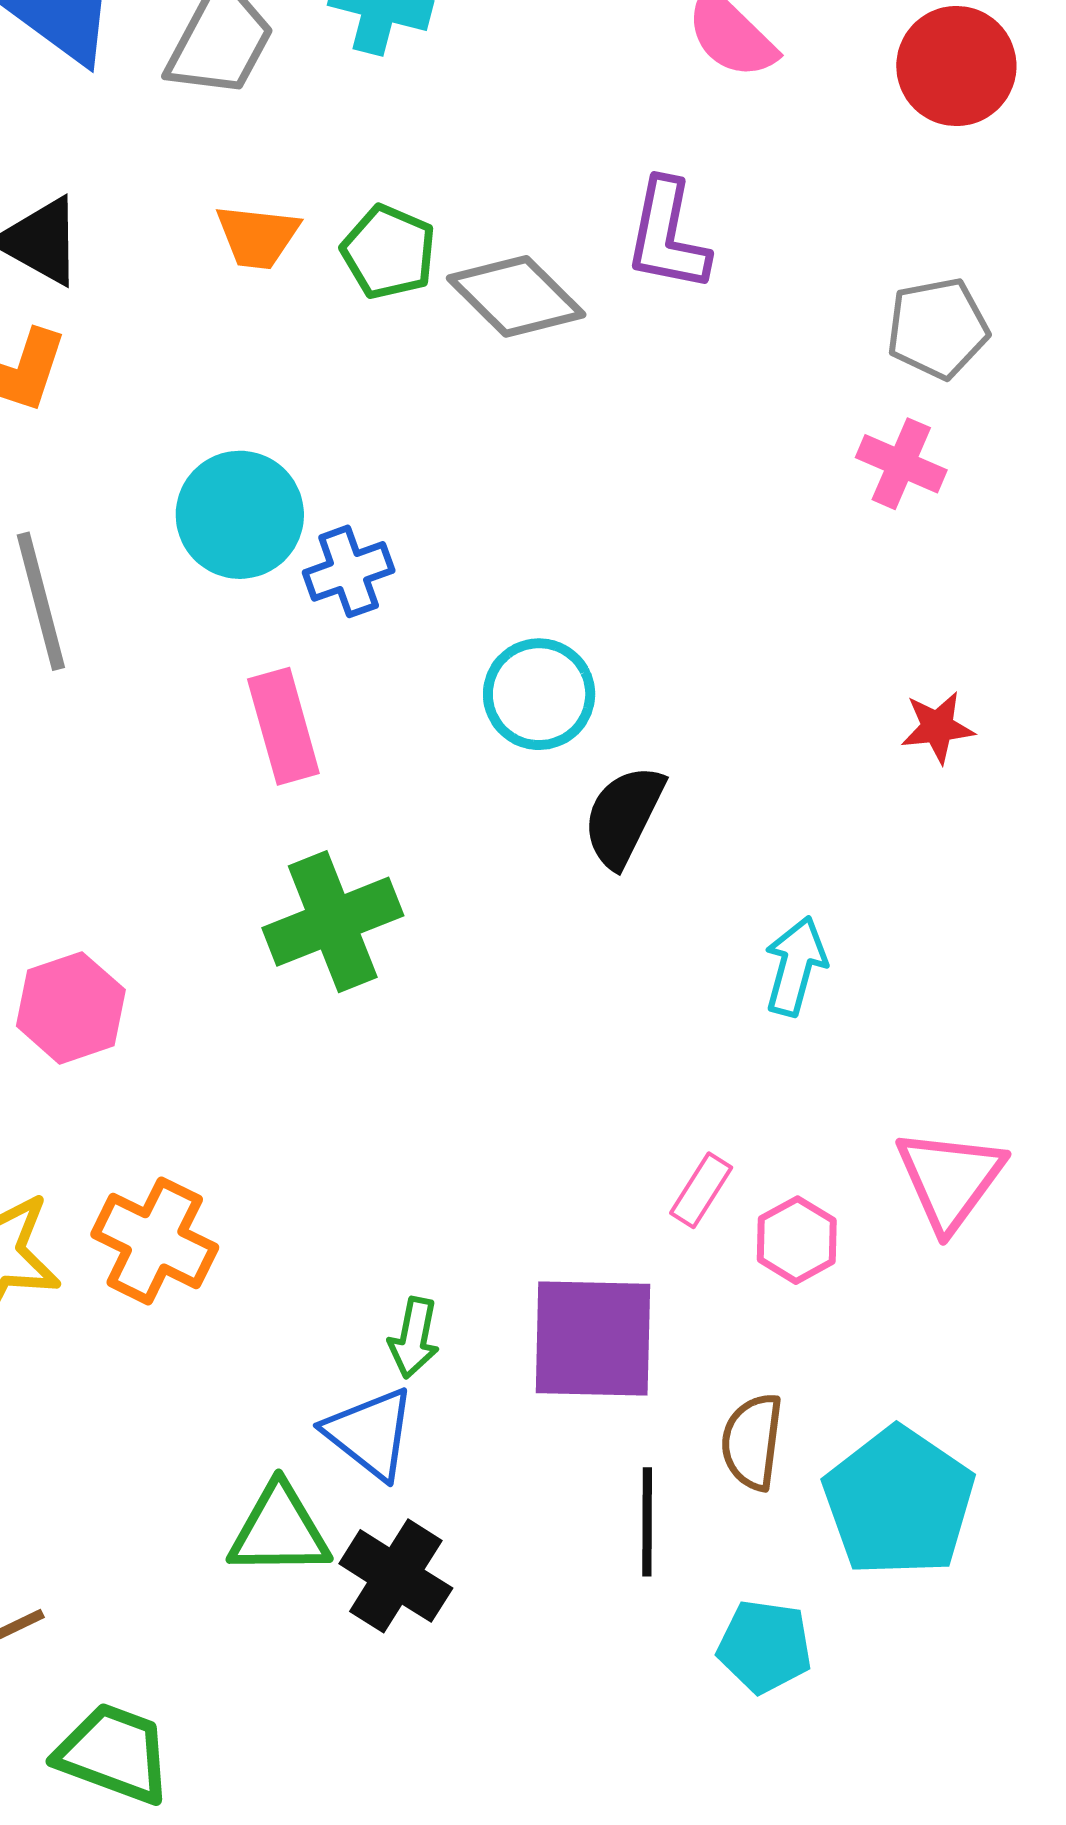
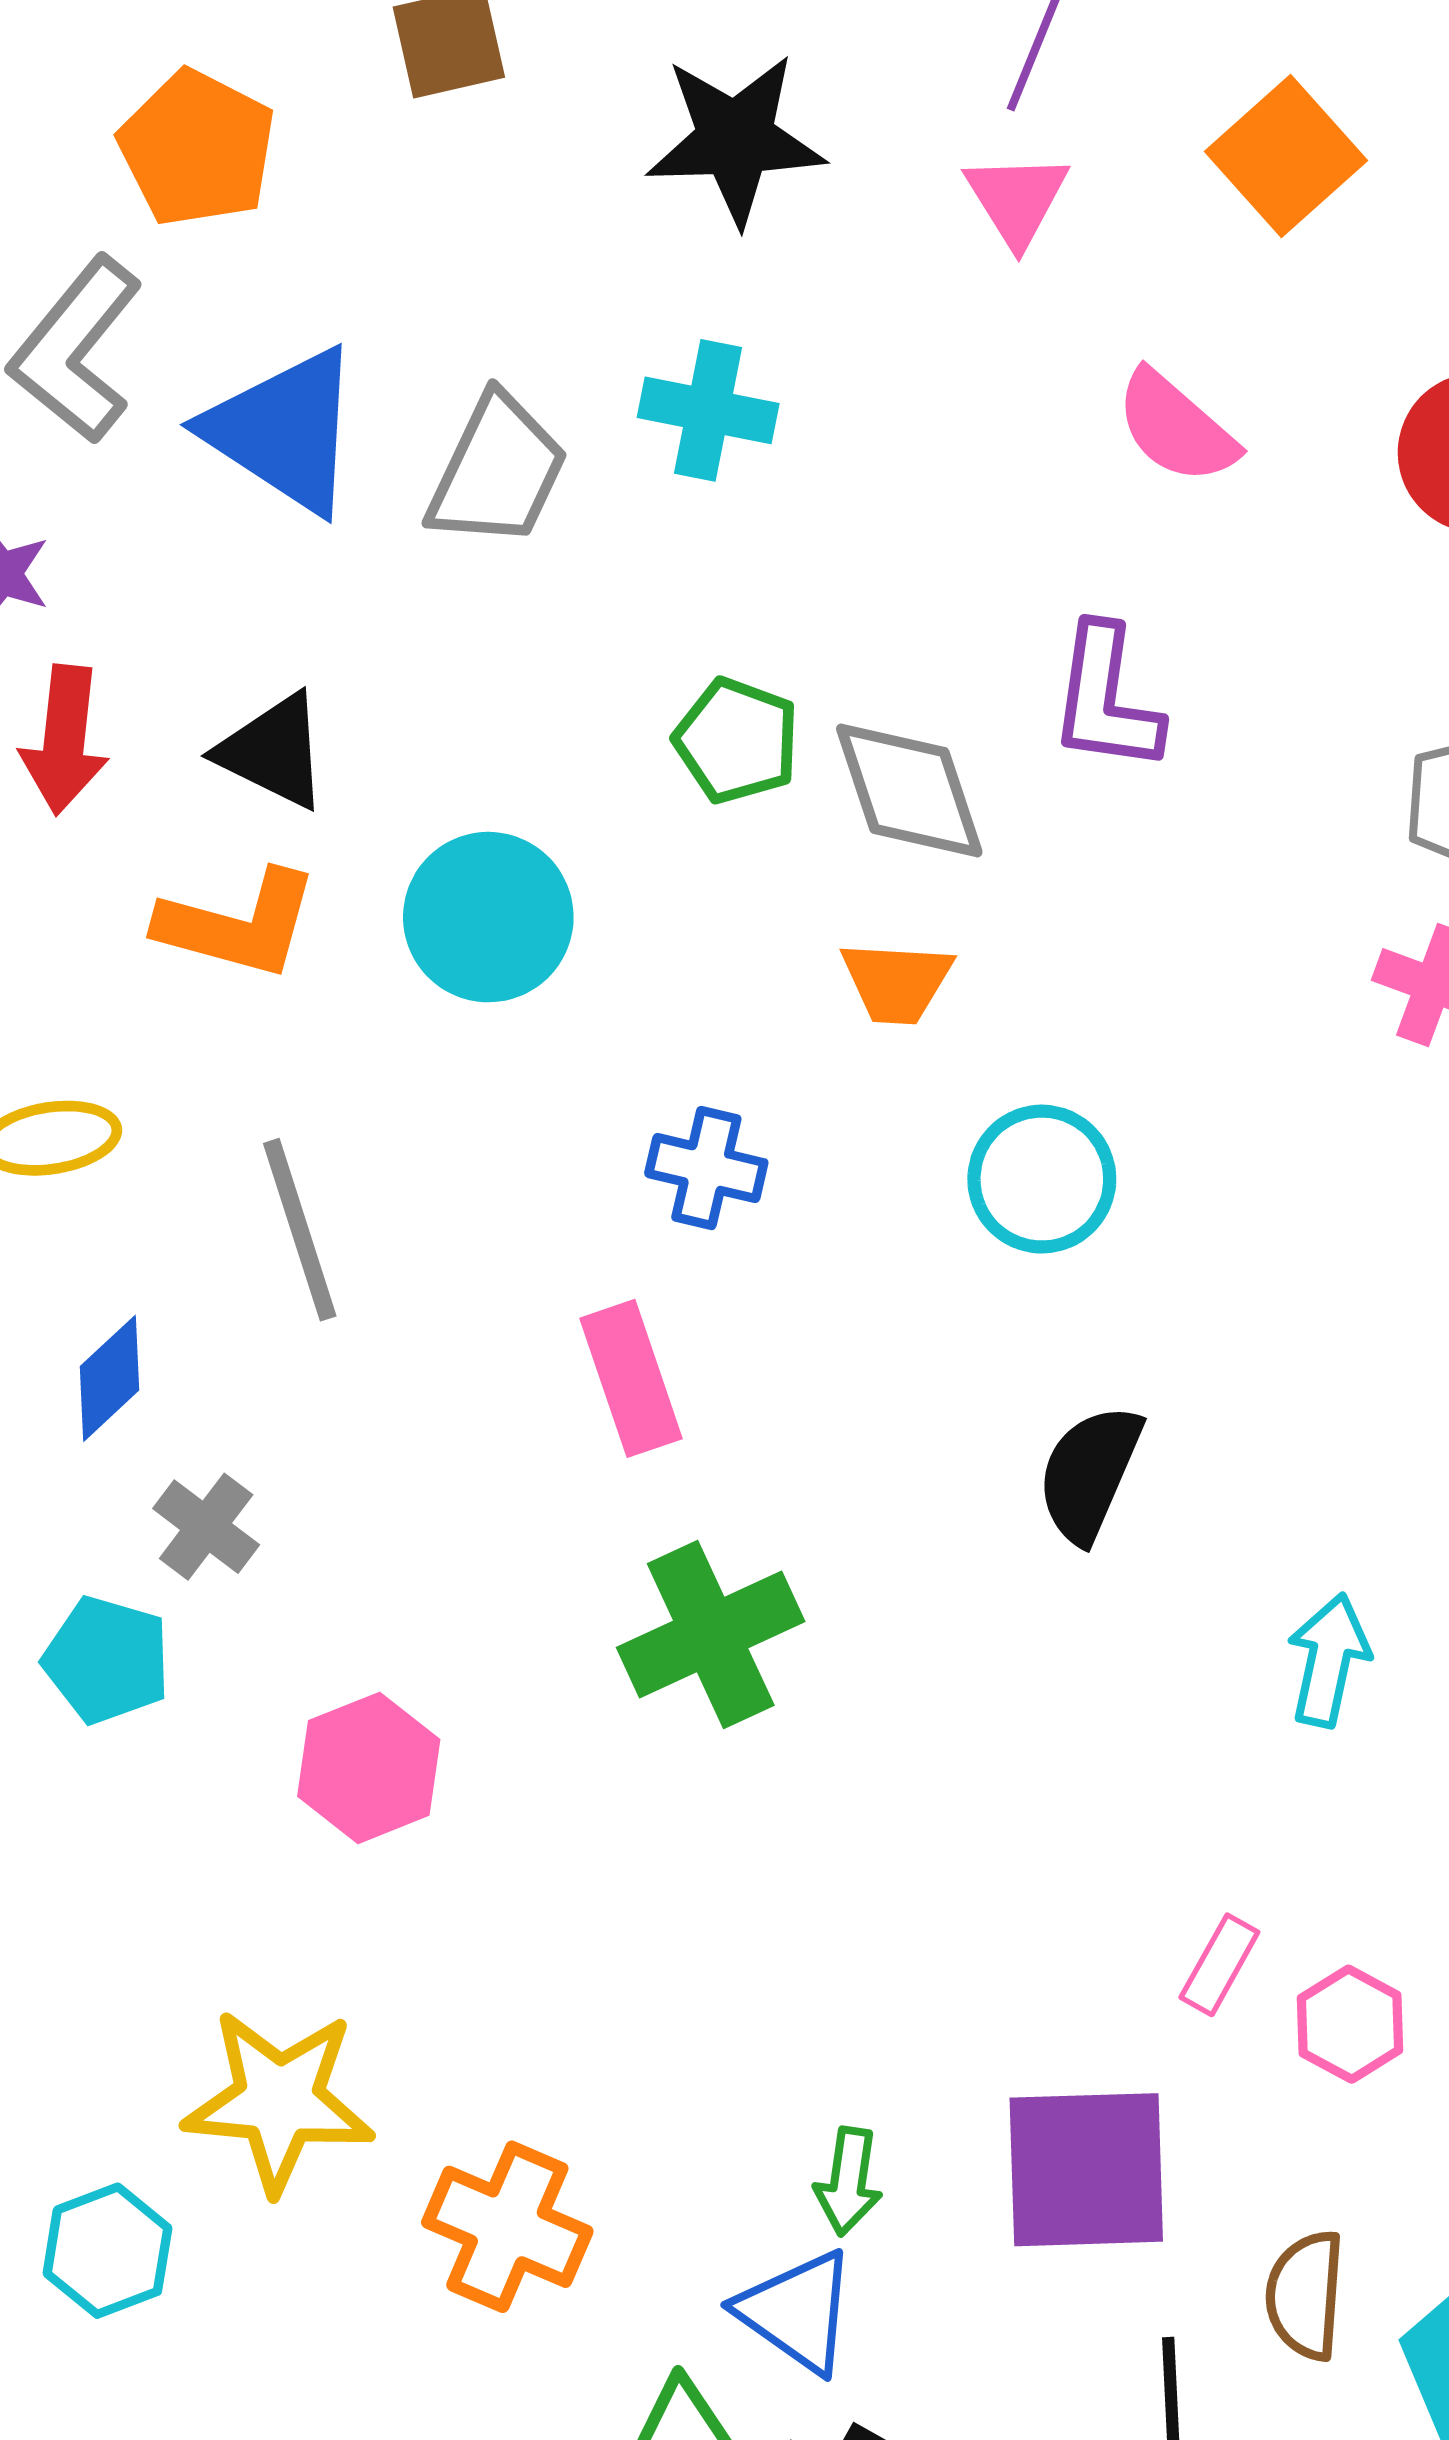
orange trapezoid: (257, 237) -> (897, 982), moved
gray diamond: (516, 296) -> (909, 790), turned 30
cyan circle: (240, 515) -> (488, 917), moved
blue cross: (349, 571) -> (706, 1168), turned 36
cyan circle: (539, 694) -> (1042, 1179), moved
orange cross: (155, 1241) -> (507, 2227), moved

